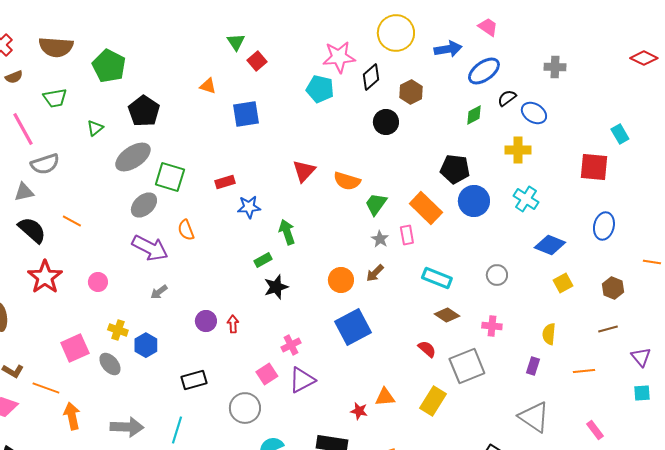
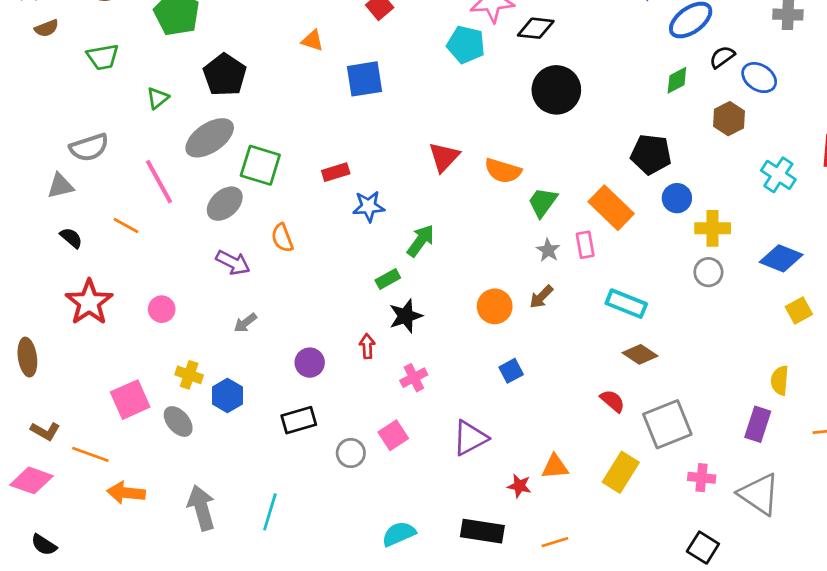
black diamond: (371, 77) -> (536, 28), turned 48
brown hexagon: (411, 92) -> (729, 119), moved
black circle: (386, 122) -> (556, 90), size x1.4
pink line: (23, 129) -> (159, 182), moved
yellow cross: (518, 150) -> (713, 228), moved
cyan cross: (526, 199) -> (778, 175), moved
blue circle: (474, 201) -> (677, 198), size x0.7
black semicircle: (32, 230) -> (71, 238), size x0.6
green arrow: (287, 232) -> (421, 241), turned 55
purple arrow: (150, 248) -> (233, 263), size x0.7
gray circle: (497, 275) -> (708, 272), moved
red arrow: (233, 324) -> (367, 346), moved
pink cross: (492, 326) -> (702, 478), moved
blue square: (353, 327) -> (511, 371), size x0.5
pink cross: (291, 345) -> (414, 378), moved
purple rectangle: (533, 366) -> (758, 424), size x1.4
black rectangle: (194, 380) -> (299, 420), moved
purple triangle: (302, 380) -> (470, 438), moved
gray circle: (245, 408) -> (351, 453), moved, size x0.7
orange arrow: (72, 416) -> (126, 493), turned -72
gray arrow: (127, 427) -> (201, 508), turned -108

